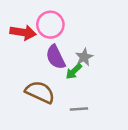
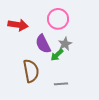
pink circle: (50, 25) -> (58, 19), moved
brown semicircle: (40, 92) -> (31, 71), turned 55

